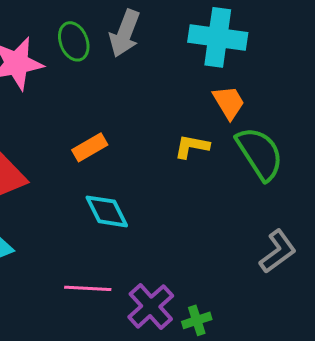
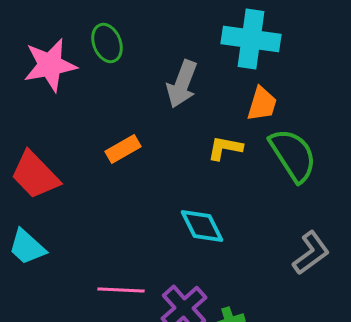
gray arrow: (125, 33) -> (182, 84), moved
orange trapezoid: (229, 102) -> (262, 104), turned 48
cyan diamond: (107, 211) -> (202, 226), moved

